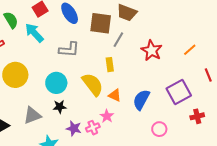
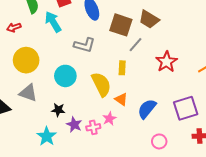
black star: (60, 107) -> (58, 110), moved
gray triangle: (32, 115) -> (28, 93), moved, turned 30

